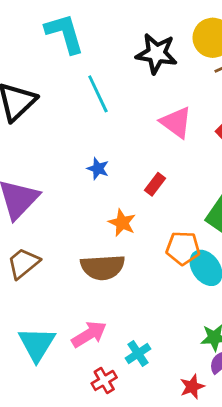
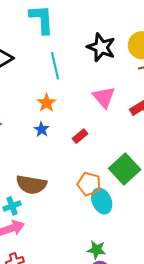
blue star: (98, 169) -> (42, 129), moved
orange star: (122, 223) -> (46, 103), moved
cyan cross: (138, 353) -> (12, 206), moved

